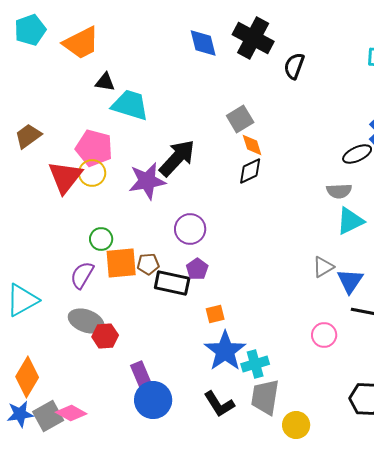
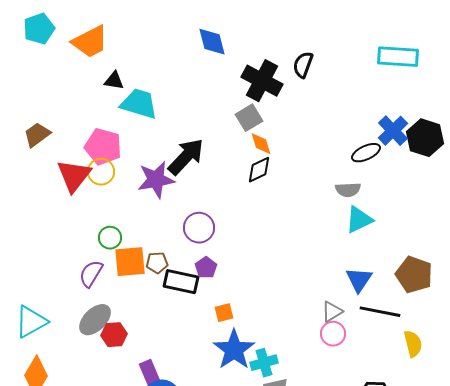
black cross: (253, 38) -> (262, 81), moved
gray triangle: (323, 267) -> (332, 312), moved
cyan triangle: (22, 300) -> (31, 322), moved
gray ellipse: (86, 321) -> (95, 320), turned -64

